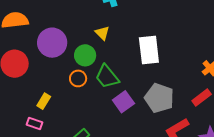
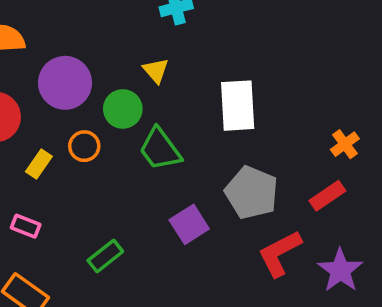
orange circle: (78, 78) -> (84, 146), moved
yellow rectangle: (44, 101) -> (39, 164), moved
purple square: (123, 102) -> (189, 224), moved

